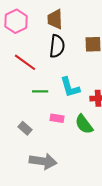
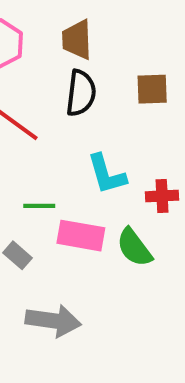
green line: (40, 91) -> (39, 206), moved
pink rectangle: (57, 118) -> (81, 236), size x1.6

